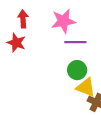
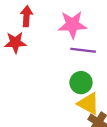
red star: (16, 43) -> (15, 42), turned -30

